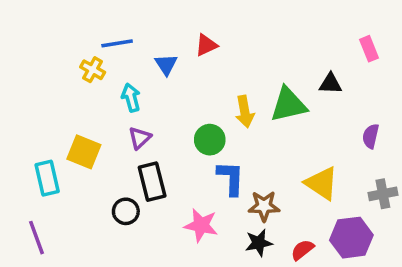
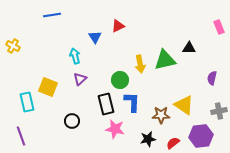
blue line: (117, 43) -> (52, 15), moved
pink rectangle: (369, 49) -> (219, 27), moved
yellow cross: (93, 70) -> (13, 46), moved
black rectangle: (152, 182) -> (106, 104), moved
brown star: (264, 206) -> (161, 115), moved

